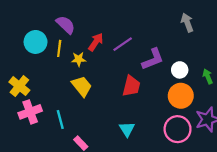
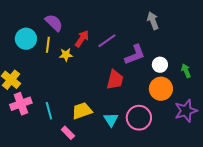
gray arrow: (187, 23) -> (153, 21), moved
yellow trapezoid: (82, 86) -> (82, 111), moved, turned -70
pink circle: (178, 129) -> (139, 118), moved

